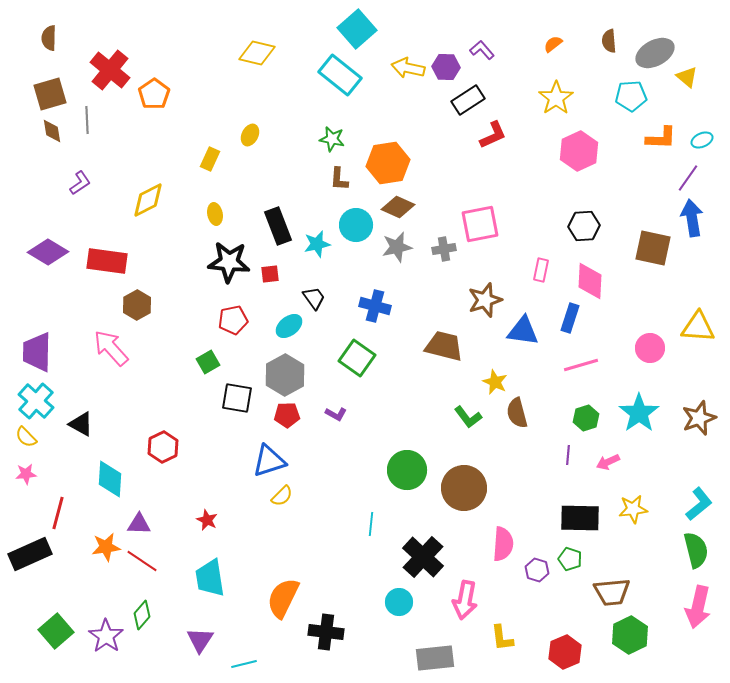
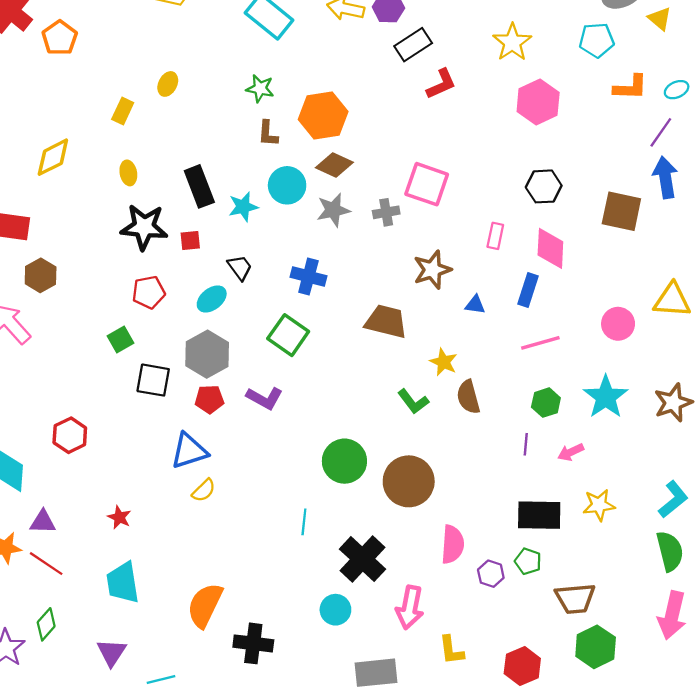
pink square: (480, 224) -> (427, 184), turned 30
blue triangle: (523, 331) -> (475, 305), size x0.6
purple L-shape: (336, 414) -> (265, 398), size x1.5

